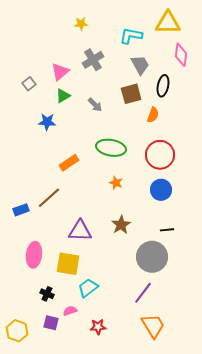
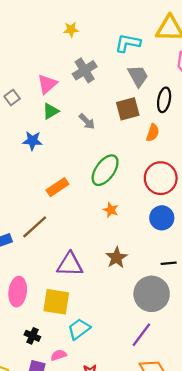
green ellipse: (111, 148) -> (105, 170), turned -64

